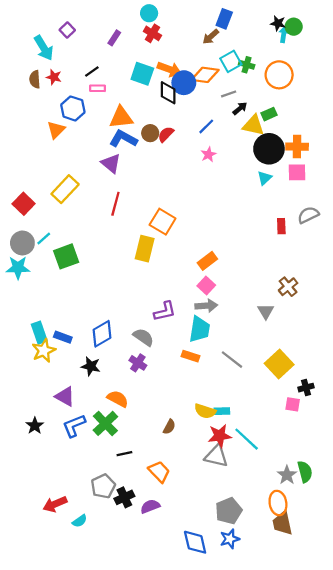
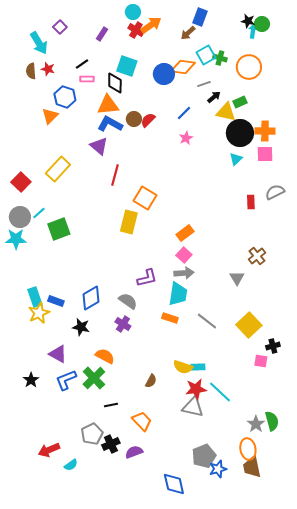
orange arrow: (169, 69) -> (151, 25), moved, turned -55
black diamond: (168, 93) -> (115, 83), moved
red line: (115, 204) -> (115, 175), moved
blue star: (230, 539) -> (218, 469), moved

